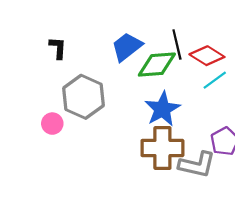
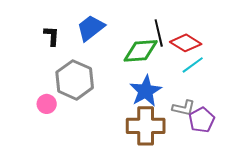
blue trapezoid: (127, 47) -> (91, 28), moved
gray L-shape: (197, 165) -> (184, 108), moved, size x0.7

